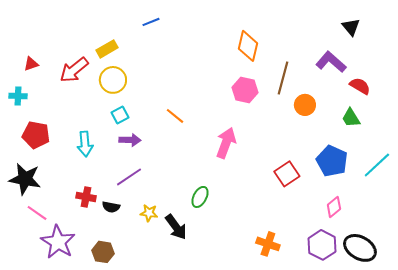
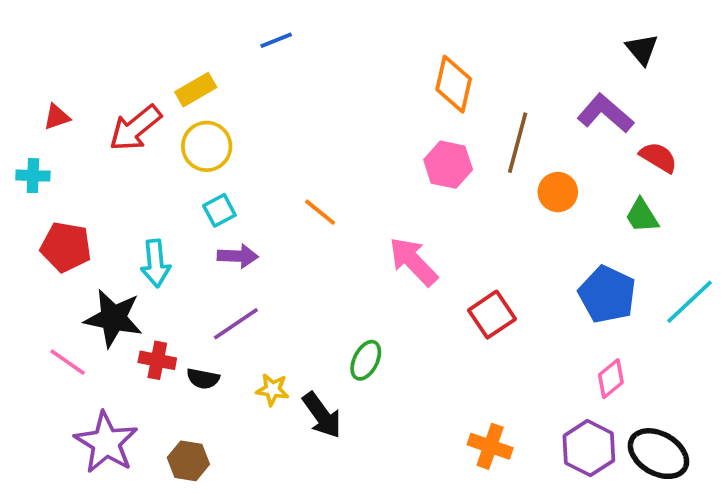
pink arrow: (226, 143) -> (413, 262), turned -64
red square: (287, 174) -> (492, 315), moved
black star: (25, 179) -> (113, 318), moved
pink line: (37, 213) -> (68, 362), moved

